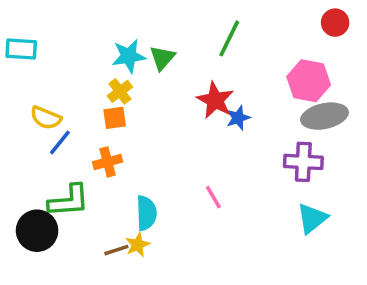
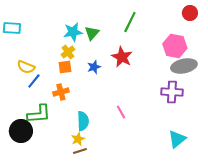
blue star: (238, 118) -> (94, 67), moved
cyan triangle: (312, 218) -> (177, 139), moved
brown line: (116, 250) -> (80, 151), moved

